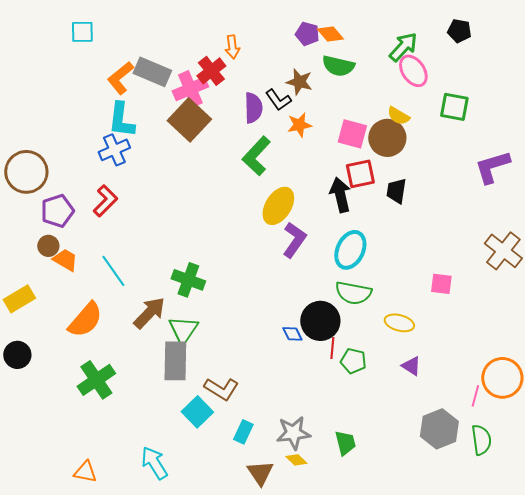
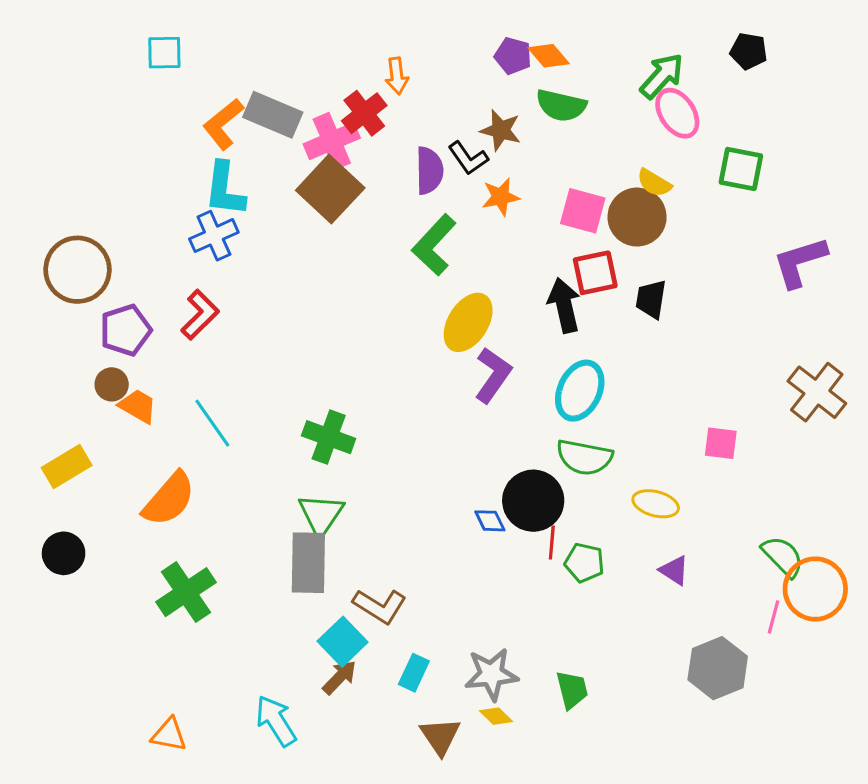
brown arrow: (149, 313) -> (339, 677), moved, size x0.7
green semicircle: (481, 440) -> (783, 556), moved, turned -36

